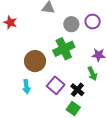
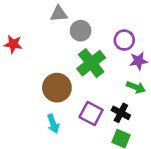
purple circle: (93, 22) -> (124, 40), moved
gray circle: (71, 24) -> (81, 31), moved
green arrow: (92, 74) -> (136, 87), turned -32

